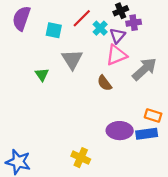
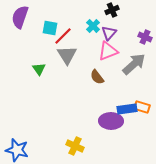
red line: (82, 18) -> (63, 36), moved
purple cross: (134, 23) -> (145, 37), moved, turned 32
blue rectangle: (147, 134) -> (127, 109), moved

